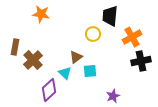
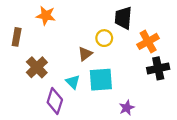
brown rectangle: (15, 47) -> (17, 37), moved
brown triangle: (76, 57) -> (85, 54), moved
cyan square: (90, 71) -> (101, 80), size x1.6
purple diamond: (49, 90) -> (55, 101), turned -30

